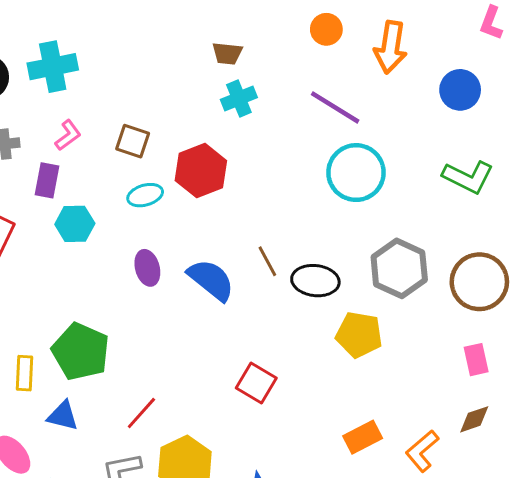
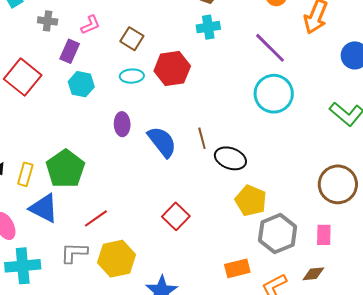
gray hexagon: (399, 268) -> (278, 234), moved
blue triangle: (63, 416) -> (44, 208), size x1.4

